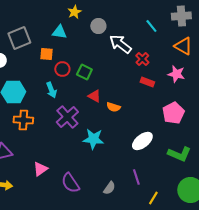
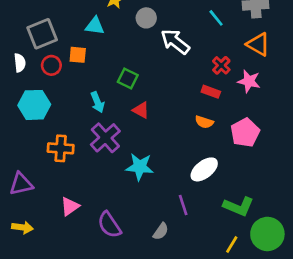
red cross: (142, 59) -> (221, 65), moved
red circle: (62, 69) -> (51, 65), moved
cyan arrow: (51, 90) -> (97, 102), moved
orange semicircle: (113, 107) -> (204, 122), moved
orange cross: (23, 120) -> (61, 148), moved
green L-shape: (179, 154) -> (238, 206), moved
purple line: (136, 177) -> (183, 205), moved
yellow line: (153, 198) -> (232, 245), moved

